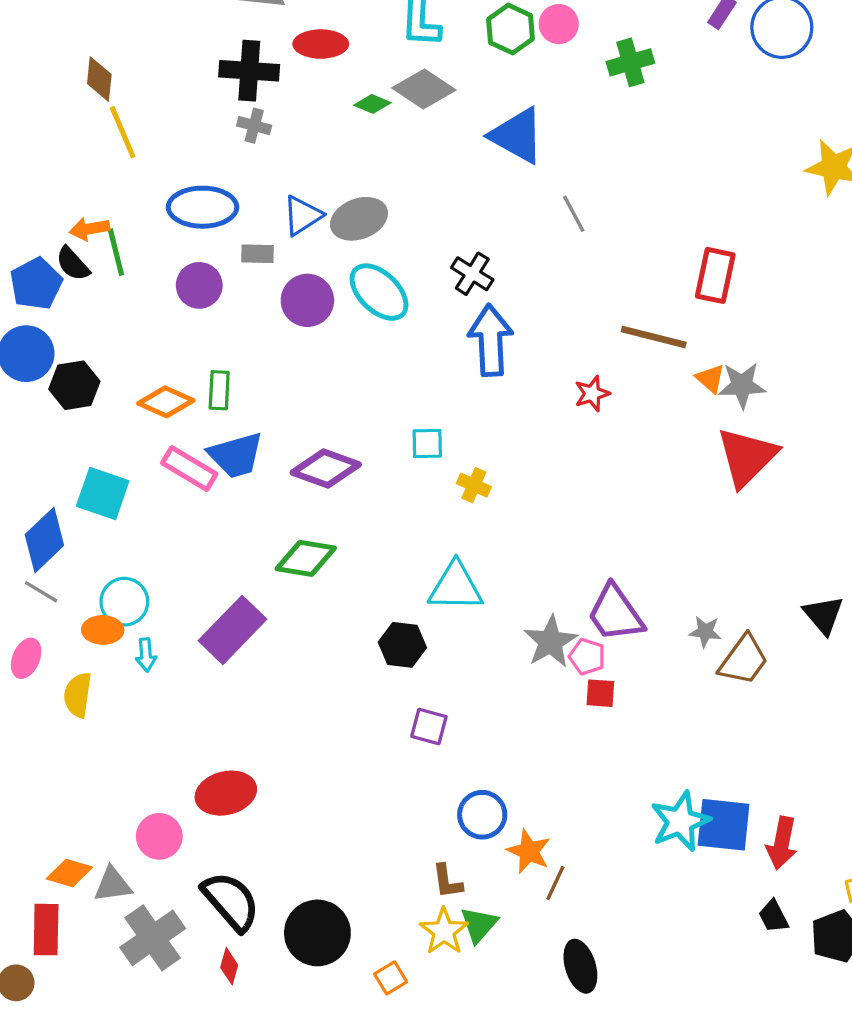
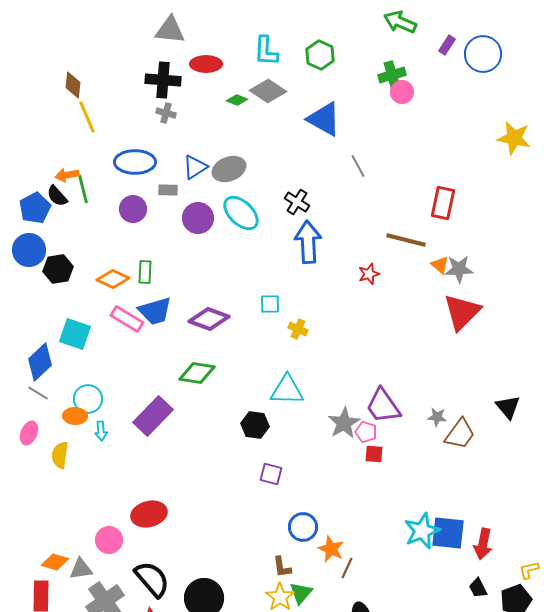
pink circle: (559, 24) -> (402, 92), moved

